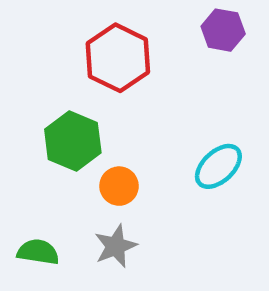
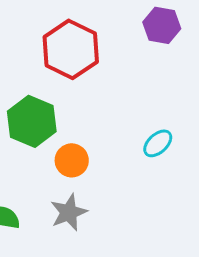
cyan ellipse: (218, 166) -> (158, 143), size x0.7

